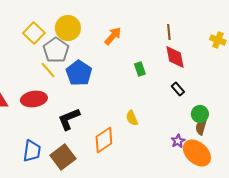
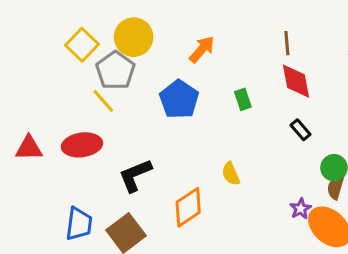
blue pentagon: (79, 73) -> (179, 99), moved

